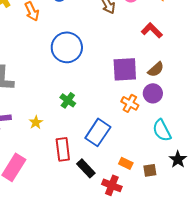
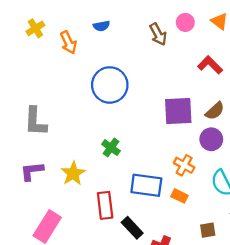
orange cross: (130, 103) -> (184, 165), moved
yellow star: (36, 122) -> (73, 173), size x1.5
blue rectangle: (98, 132) -> (146, 185), turned 64
orange rectangle: (126, 163) -> (179, 196), moved

